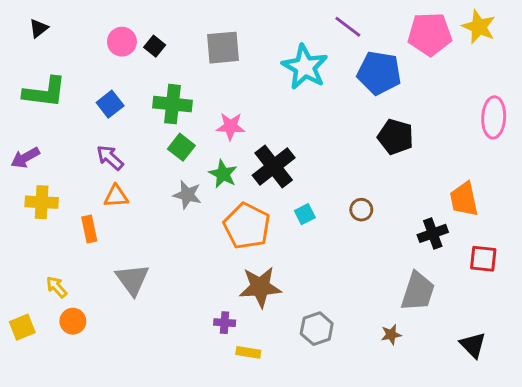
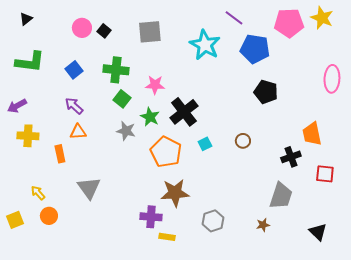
purple cross: (225, 323) -> (151, 217), size x1.5

